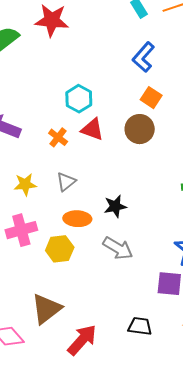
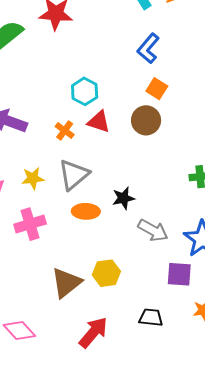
gray triangle: (66, 182) -> (74, 175), size x1.6
gray arrow: (118, 248) -> (153, 230), moved
yellow hexagon: (60, 249) -> (106, 273), moved
brown triangle: (46, 309) -> (66, 283), moved

